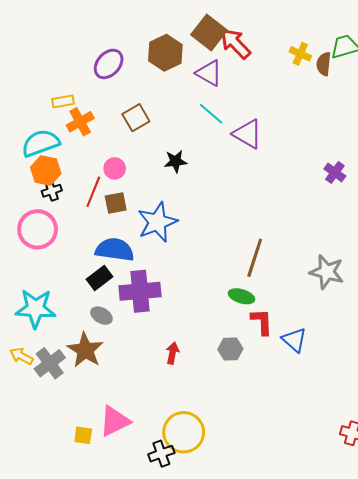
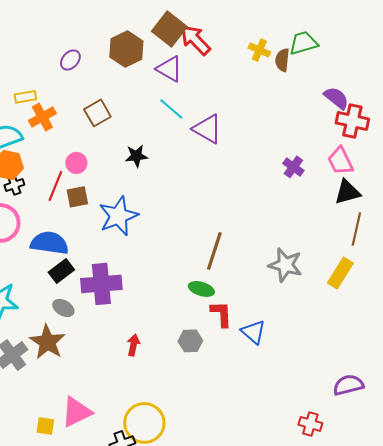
purple ellipse: (109, 64) -> (70, 60), size x0.7
blue semicircle: (115, 250) -> (49, 243), moved

